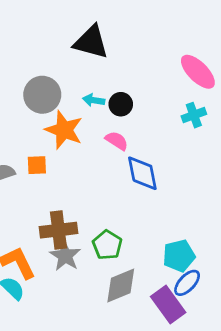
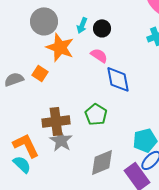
cyan arrow: (94, 100) -> (82, 25), turned -77
orange square: (37, 165) -> (40, 73), turned 35
green pentagon: (107, 245) -> (96, 114), moved

